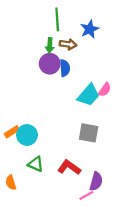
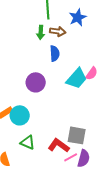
purple circle: (50, 64) -> (36, 82), moved
gray square: (89, 133) -> (77, 135), moved
pink line: (86, 195) -> (71, 157), moved

